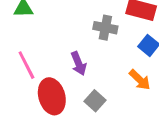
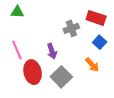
gray cross: (105, 28) -> (71, 28), turned -35
gray square: (95, 101) -> (61, 77), size x1.5

